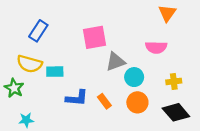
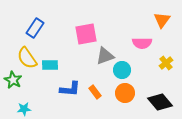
orange triangle: (167, 13) -> (162, 20), moved
yellow semicircle: (30, 64) -> (27, 58), turned 40
yellow cross: (174, 81) -> (166, 63), moved, turned -32

